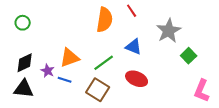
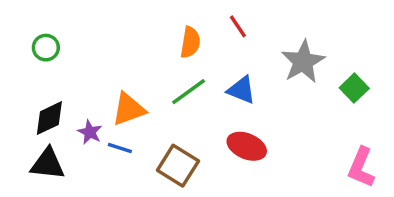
orange semicircle: (105, 20) -> (190, 42), size x0.7
green square: (189, 56) -> (354, 88), moved
green line: (104, 63) -> (189, 92), moved

